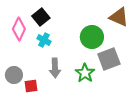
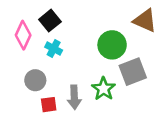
gray arrow: (55, 68) -> (74, 97), moved
gray circle: (14, 75) -> (35, 80), moved
red square: (31, 86) -> (49, 105), moved

